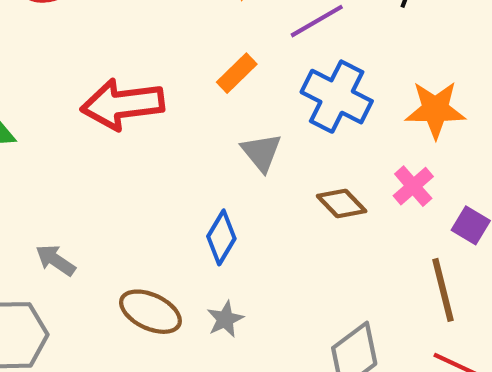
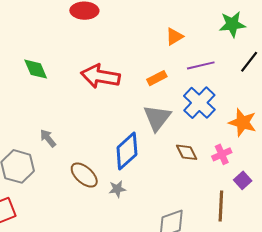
gray triangle: (261, 152) -> (157, 118), size x1.4
blue diamond: (221, 237) -> (127, 151), size x1.5

